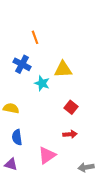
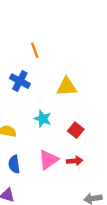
cyan star: (42, 83) -> (43, 119), moved
pink triangle: (47, 155) -> (48, 160), moved

